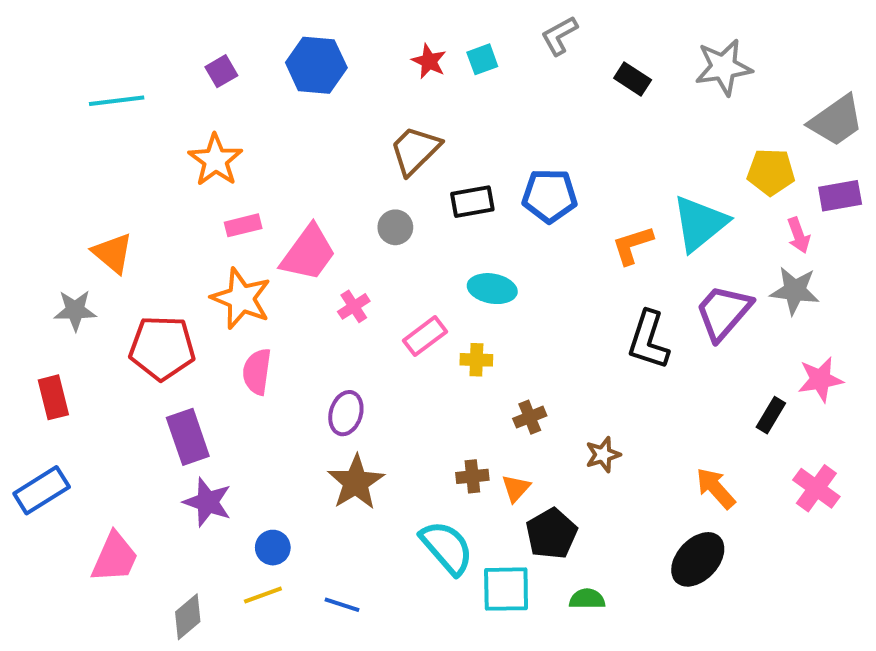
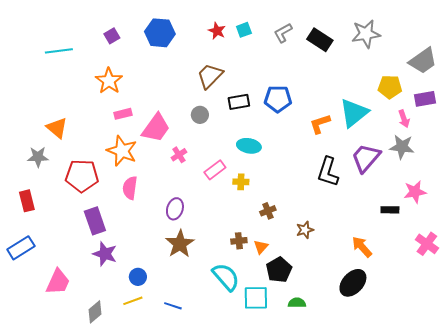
gray L-shape: (559, 36) -> (283, 33), moved
black rectangle: (633, 79) -> (320, 40), size x1.4
black rectangle: (771, 415) -> (390, 210), turned 60
pink cross: (816, 488) -> (427, 244), moved

